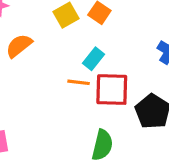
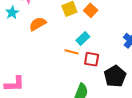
red square: (112, 90) -> (92, 59), size x0.7

